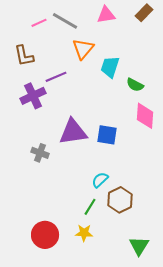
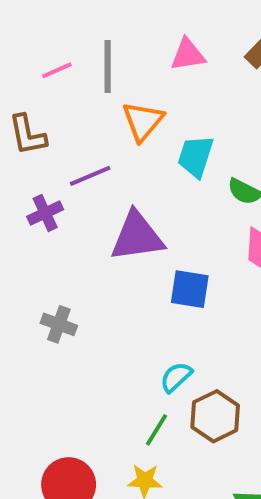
gray line: (65, 21) -> (108, 66), turned 60
purple cross: (33, 96) -> (45, 213), size x0.7
purple triangle: (73, 132) -> (137, 236), moved

